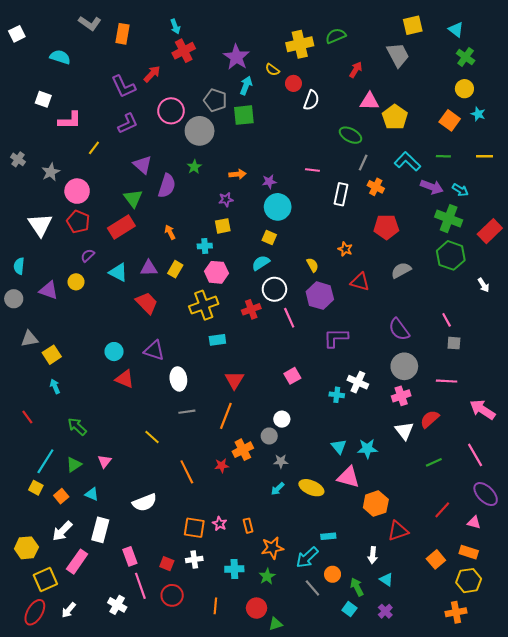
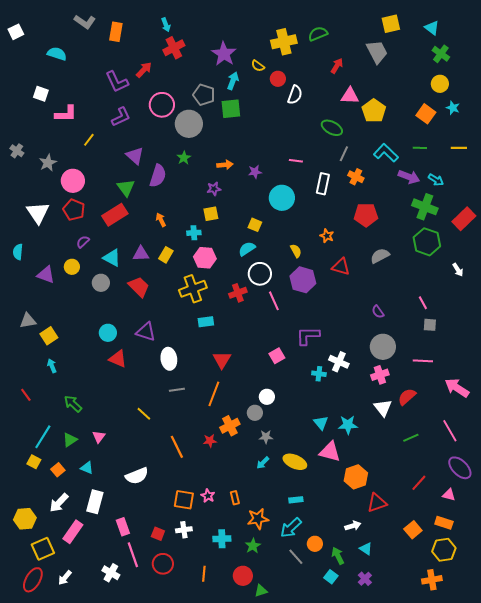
cyan circle: (278, 207) -> (282, 198), moved
gray circle: (14, 299) -> (101, 283), moved
purple semicircle: (399, 329) -> (378, 312), size x0.6
purple L-shape: (336, 338) -> (308, 336), moved
cyan rectangle: (328, 536) -> (296, 500), moved
white arrow: (373, 555) -> (353, 526), turned -112

